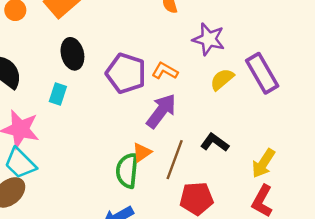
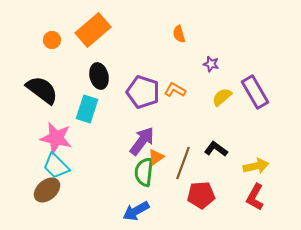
purple star: (209, 39) -> (211, 64), size x0.6
cyan rectangle: (58, 94) -> (87, 109), size x1.5
purple arrow: (161, 111) -> (142, 141), moved
yellow arrow: (263, 163) -> (256, 166), turned -135

